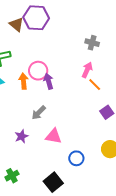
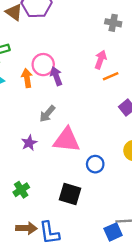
gray cross: (92, 43) -> (113, 23), moved
orange line: (95, 85) -> (111, 76), turned -64
pink triangle: (54, 136) -> (67, 140), size x1.4
black square: (53, 182) -> (70, 194), turned -30

